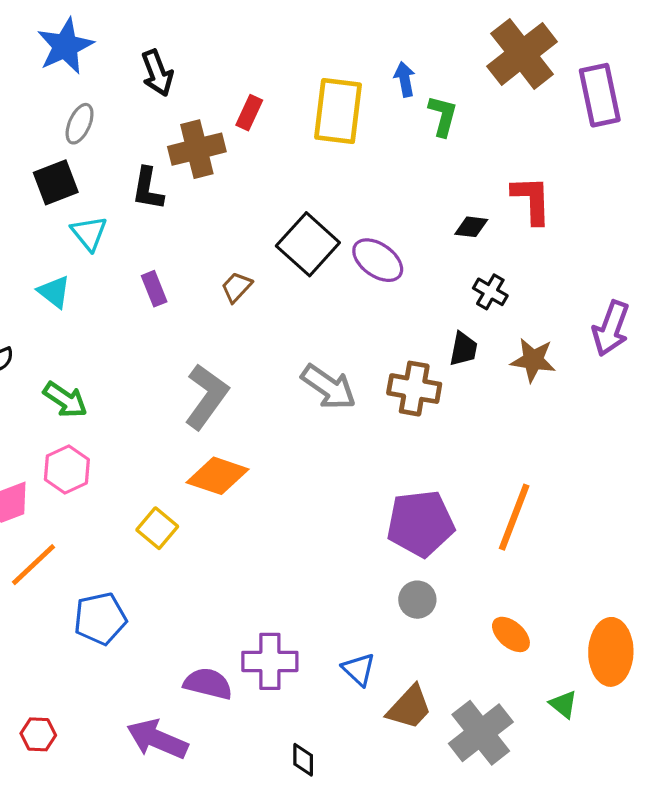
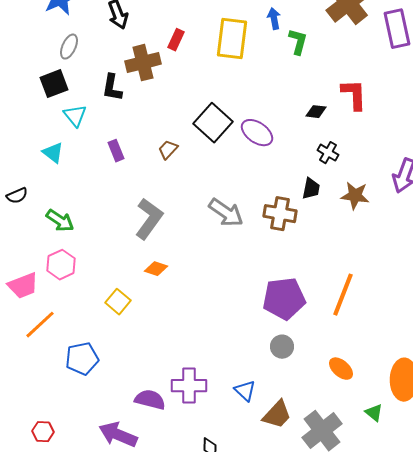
orange diamond: (218, 476) -> (156, 269), size x0.6

